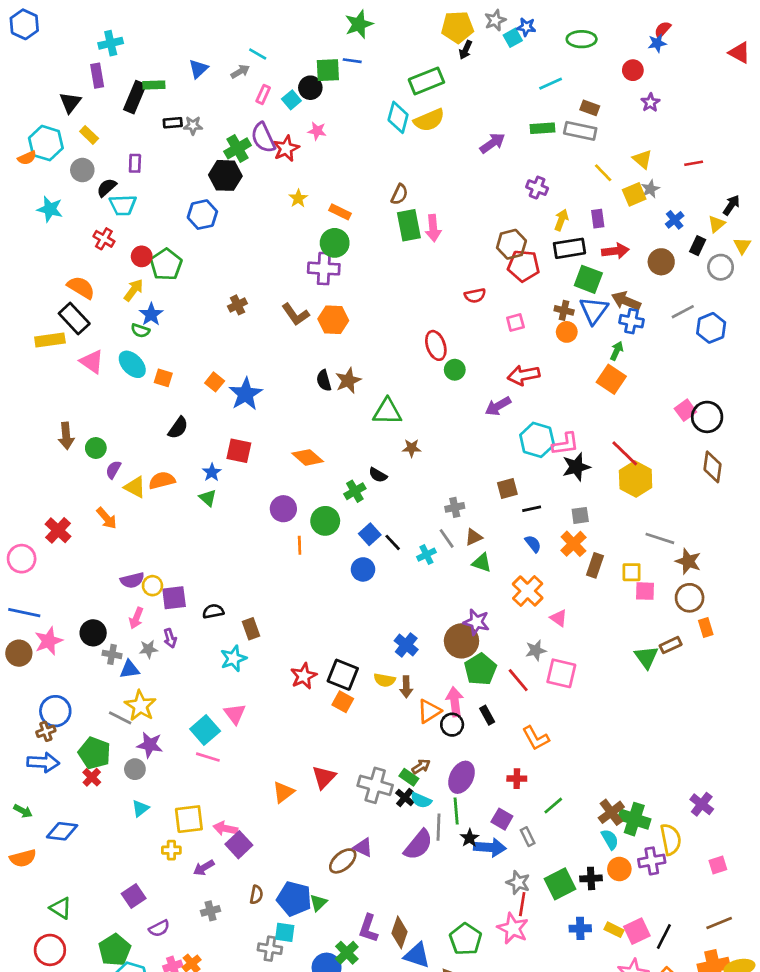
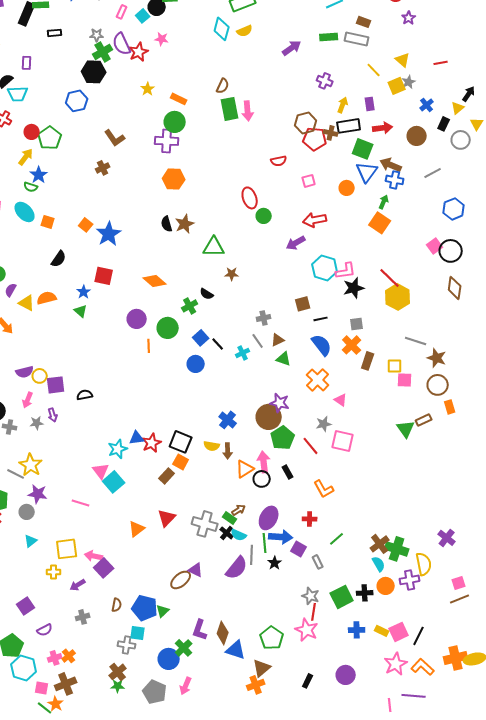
yellow semicircle: (429, 120) -> (245, 31), size x0.7
gray star: (193, 125) -> (97, 35), moved
brown cross: (564, 310) -> (331, 133), moved
brown L-shape: (296, 314) -> (115, 138), moved
blue hexagon: (711, 328) -> (454, 209), moved
blue semicircle: (533, 544) -> (322, 345), size x1.6
brown rectangle: (251, 629) -> (167, 476), moved, turned 63
cyan star: (233, 659) -> (118, 449), moved
blue triangle: (130, 669) -> (137, 438), moved
cyan square: (205, 730) -> (114, 482), moved
blue arrow: (490, 847) -> (281, 537), moved
brown line: (719, 923) -> (460, 599), moved

